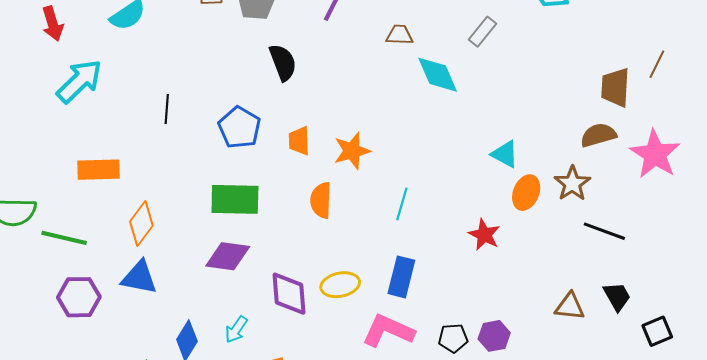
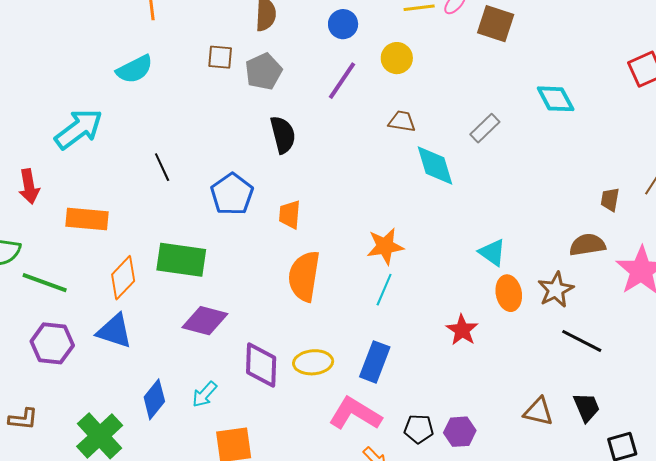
red arrow: (53, 24) -> (29, 187), moved
brown trapezoid: (615, 87) -> (610, 200), size x0.6
black line: (167, 109) -> (162, 167), turned -36
orange star: (352, 151) -> (385, 246), moved
orange ellipse: (526, 193) -> (509, 293), turned -40
green rectangle: (235, 199) -> (181, 260), moved
orange semicircle: (321, 200) -> (304, 276), size x1.4

